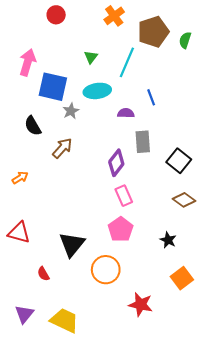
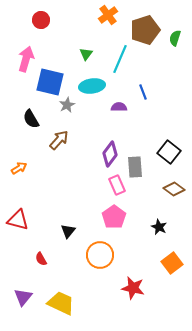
red circle: (56, 15) -> (41, 20), moved
gray rectangle: (143, 142) -> (135, 167), moved
black triangle: (72, 244) -> (68, 231), size x0.6

